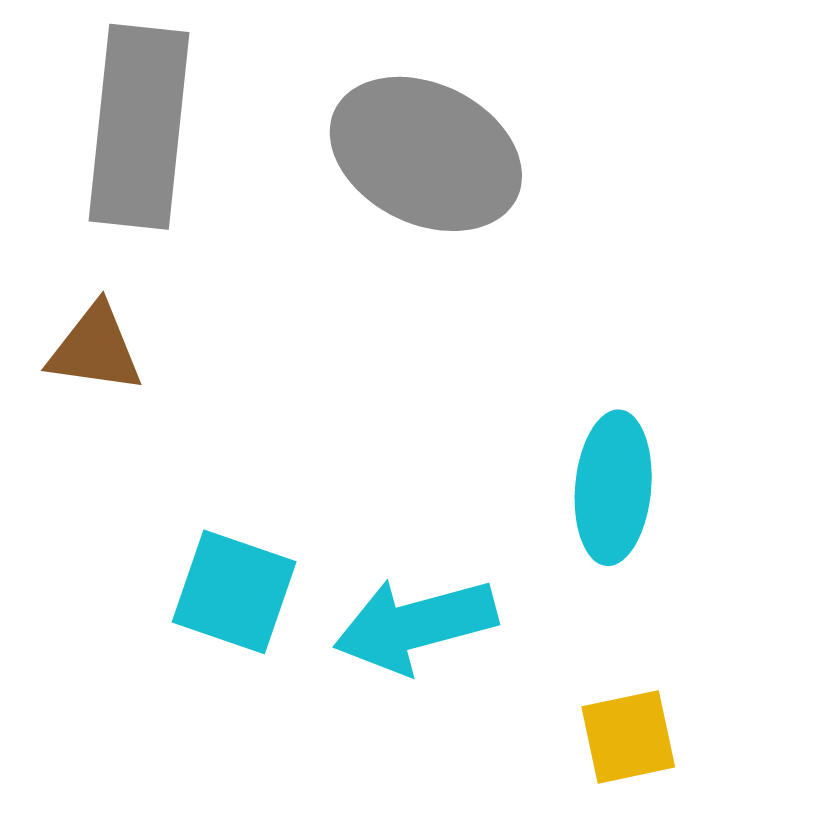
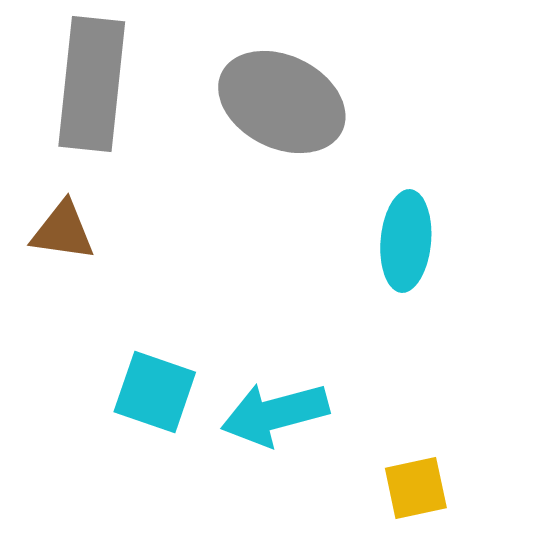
cyan ellipse: (613, 488) -> (406, 241), moved

